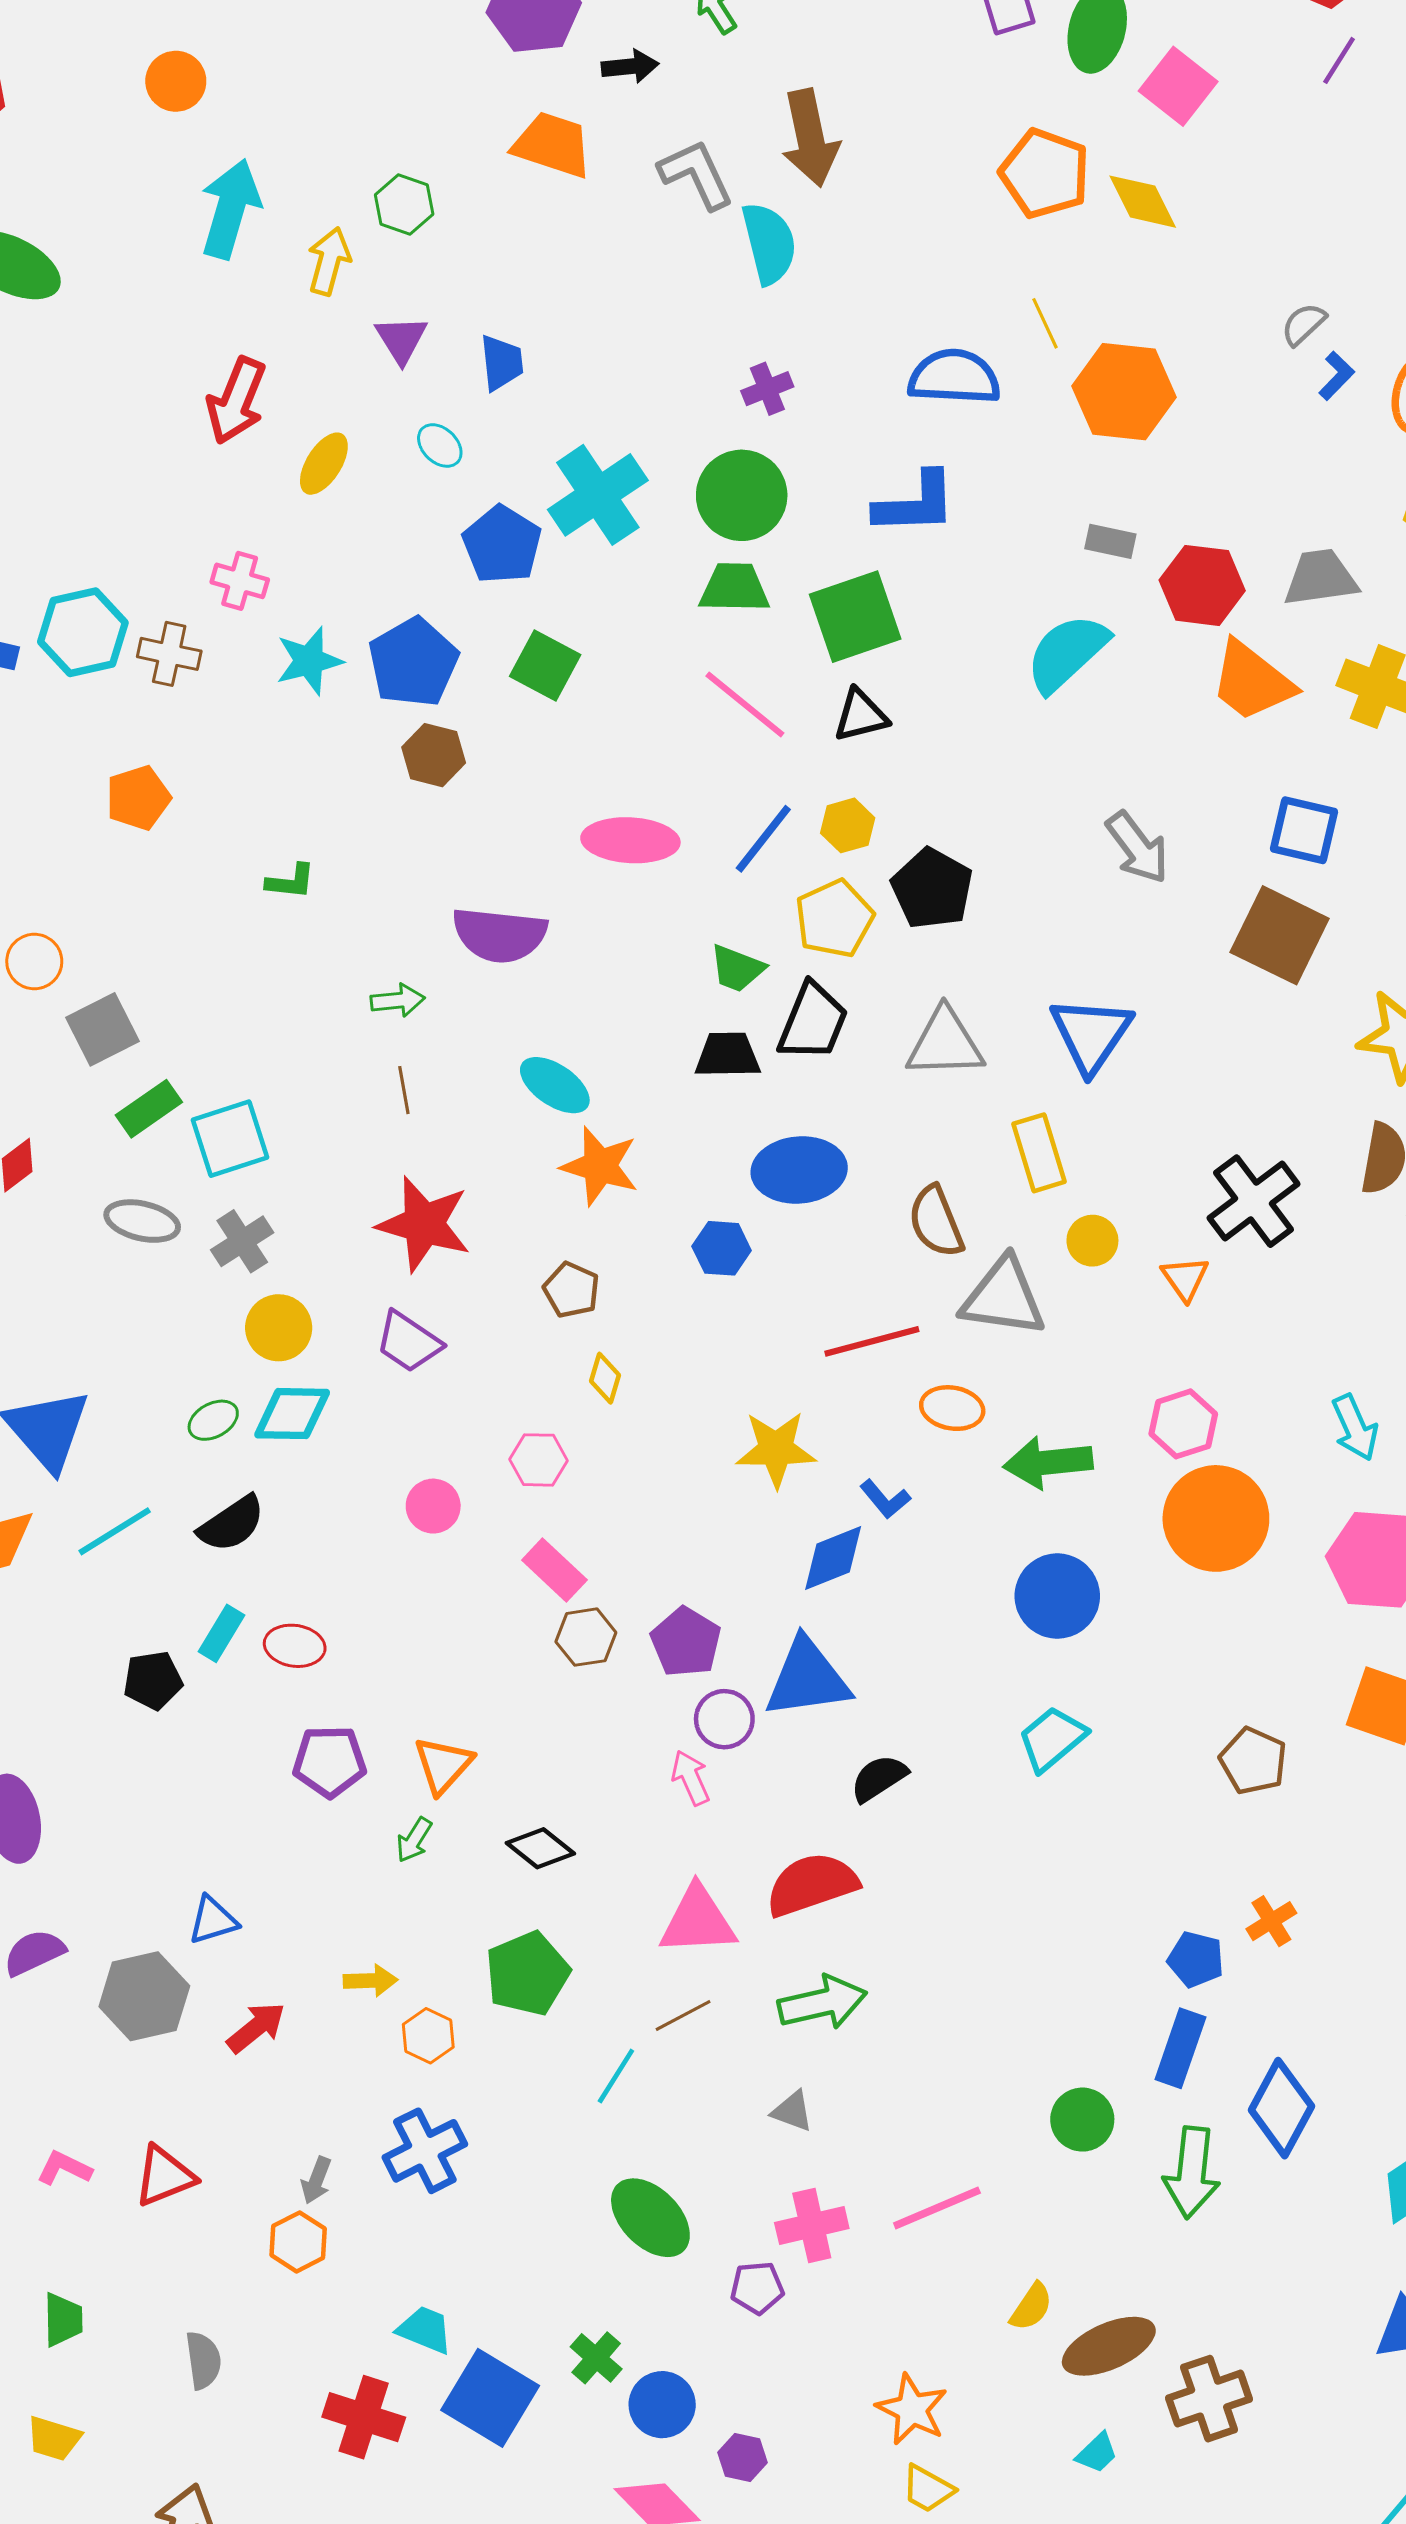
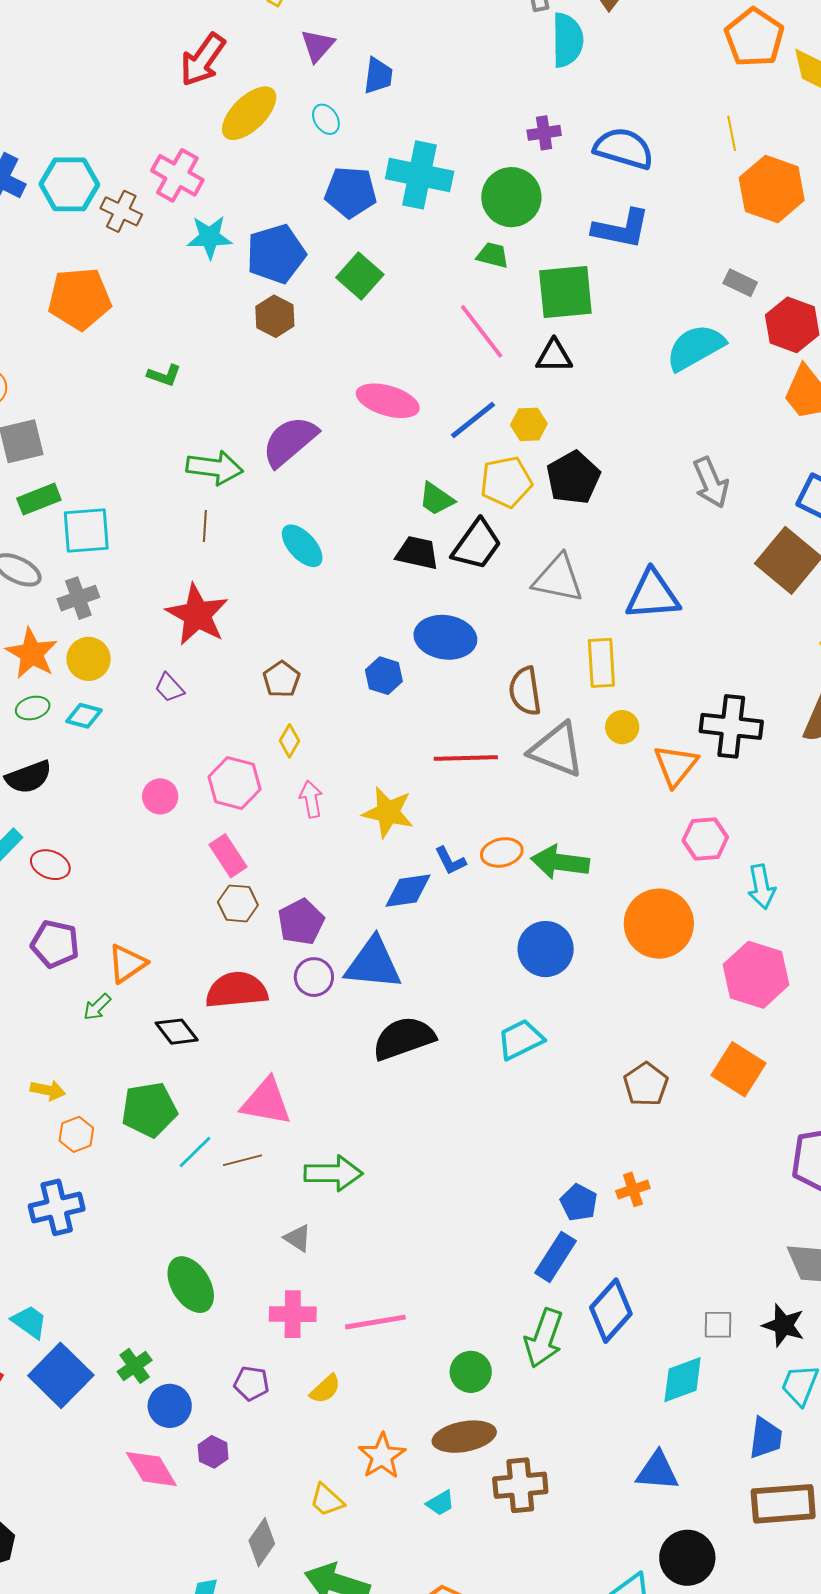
blue semicircle: (954, 377) -> (624, 148), moved
yellow ellipse: (324, 464) -> (249, 113), size x1.5
cyan cross: (598, 495) -> (420, 175), turned 32
blue pentagon: (502, 545) -> (351, 192), turned 30
pink cross: (240, 581) -> (177, 175), size x1.4
green trapezoid: (734, 588) -> (493, 255), size x0.7
orange pentagon: (138, 798) -> (79, 299), size x1.5
purple semicircle: (500, 935) -> (290, 441), turned 120
green arrow: (398, 1000) -> (215, 468), size x1.6
blue triangle: (1091, 1034) -> (653, 595), turned 38
orange star: (600, 1166) -> (32, 653), moved
black cross: (1254, 1201) -> (731, 726), turned 30
orange triangle: (1185, 1278) -> (676, 765), size x1.4
purple trapezoid: (409, 1342) -> (169, 688), size x0.7
orange ellipse: (952, 1408) -> (502, 852), moved, turned -36
cyan diamond: (292, 1414) -> (84, 716), size x0.7
pink hexagon: (1183, 1424) -> (705, 839), moved
pink hexagon: (539, 1460) -> (235, 783), size x1.4
pink arrow: (691, 1778) -> (311, 799), moved
black semicircle: (879, 1778) -> (404, 1038), size x1.6
red semicircle: (812, 1884) -> (237, 990), moved
cyan line: (616, 2076) -> (195, 1152), moved
green circle: (1082, 2120) -> (471, 1372), moved
purple pentagon: (757, 2288) -> (251, 1383), moved
yellow semicircle: (1031, 2307) -> (325, 1389), moved
orange star: (912, 2409) -> (382, 1456), moved

